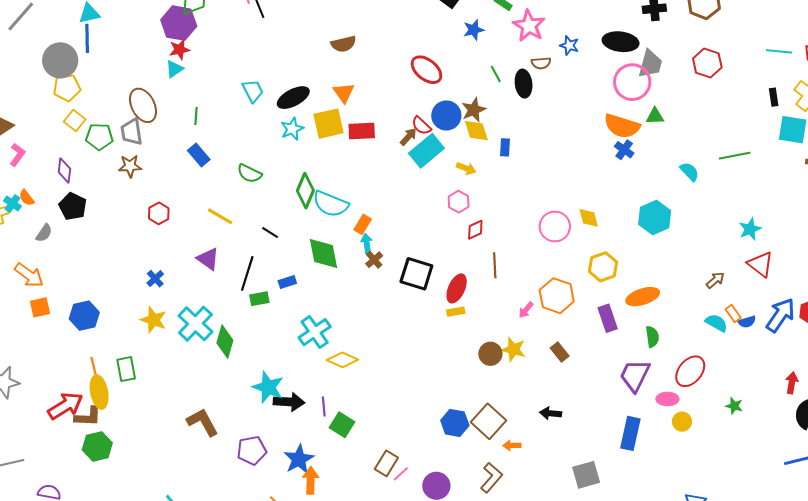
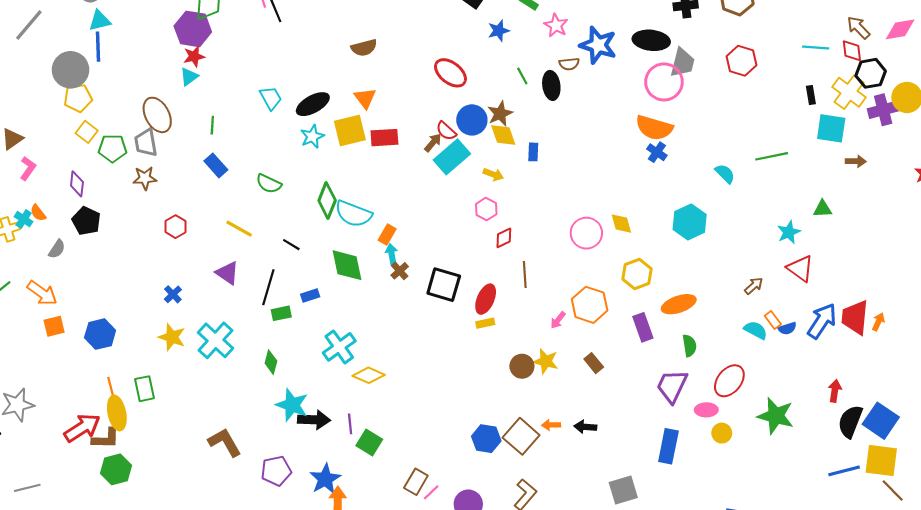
pink star: (529, 26) -> (556, 25), size x0.7
blue star: (569, 45) -> (598, 45), size x1.8
green triangle: (655, 116) -> (823, 209), moved
green diamond: (225, 342) -> (271, 362), moved, size x0.7
green star: (734, 406) -> (776, 416), size x2.0
orange arrow: (512, 445) -> (551, 425), moved

